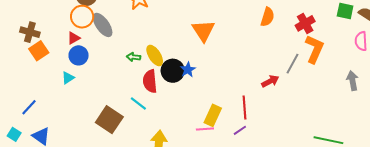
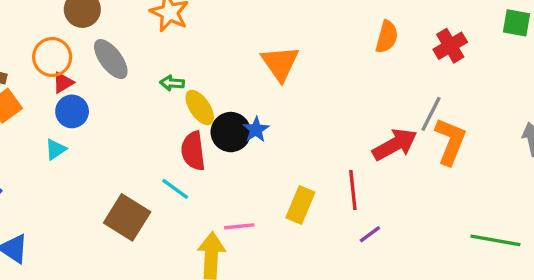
orange circle: (82, 17) -> (52, 57), moved
orange L-shape: (314, 49) -> (450, 141), moved
green arrow: (134, 57) -> (172, 83), moved
red arrow: (270, 81) -> (395, 144), size x1.5
pink line: (205, 129) -> (239, 226), moved
purple line: (240, 130) -> (370, 234), moved

